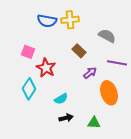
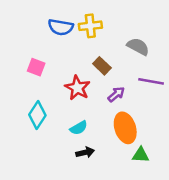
red star: (46, 68) -> (77, 88), moved
orange ellipse: (109, 93) -> (125, 128), moved
green triangle: (94, 123) -> (141, 155), moved

